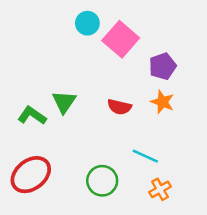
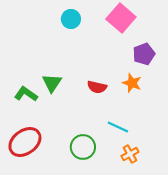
pink square: (121, 39) -> (121, 18), moved
purple pentagon: (163, 66) -> (144, 54), moved

